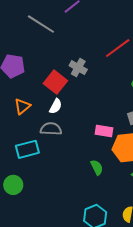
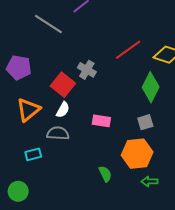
orange triangle: (22, 106) -> (28, 110), size x1.4
pink rectangle: (104, 131) -> (101, 121), moved
cyan rectangle: (27, 149) -> (33, 154), size x0.7

